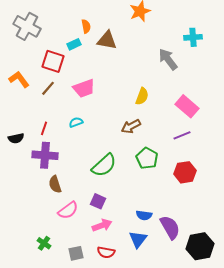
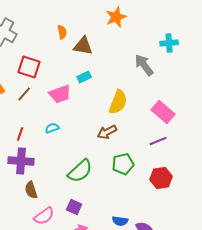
cyan rectangle: (74, 44) -> (84, 77), moved
yellow semicircle: (142, 96) -> (118, 102), size x1.4
green pentagon: (147, 158) -> (123, 164), turned 30

